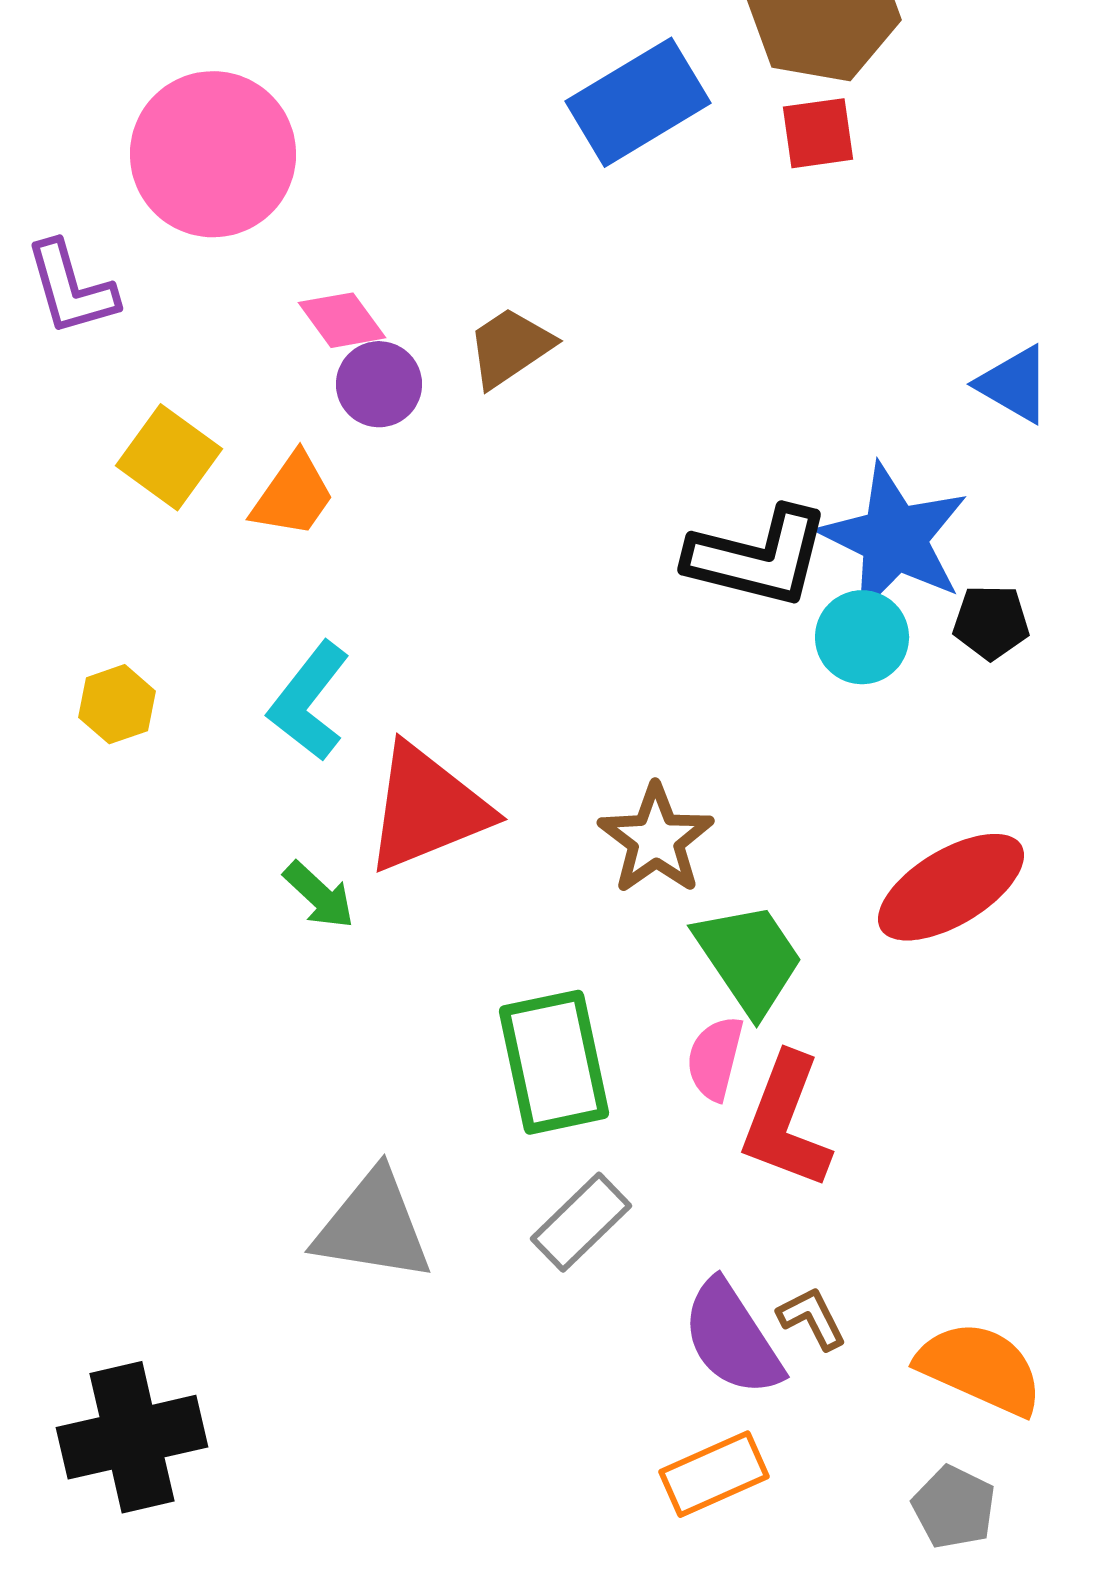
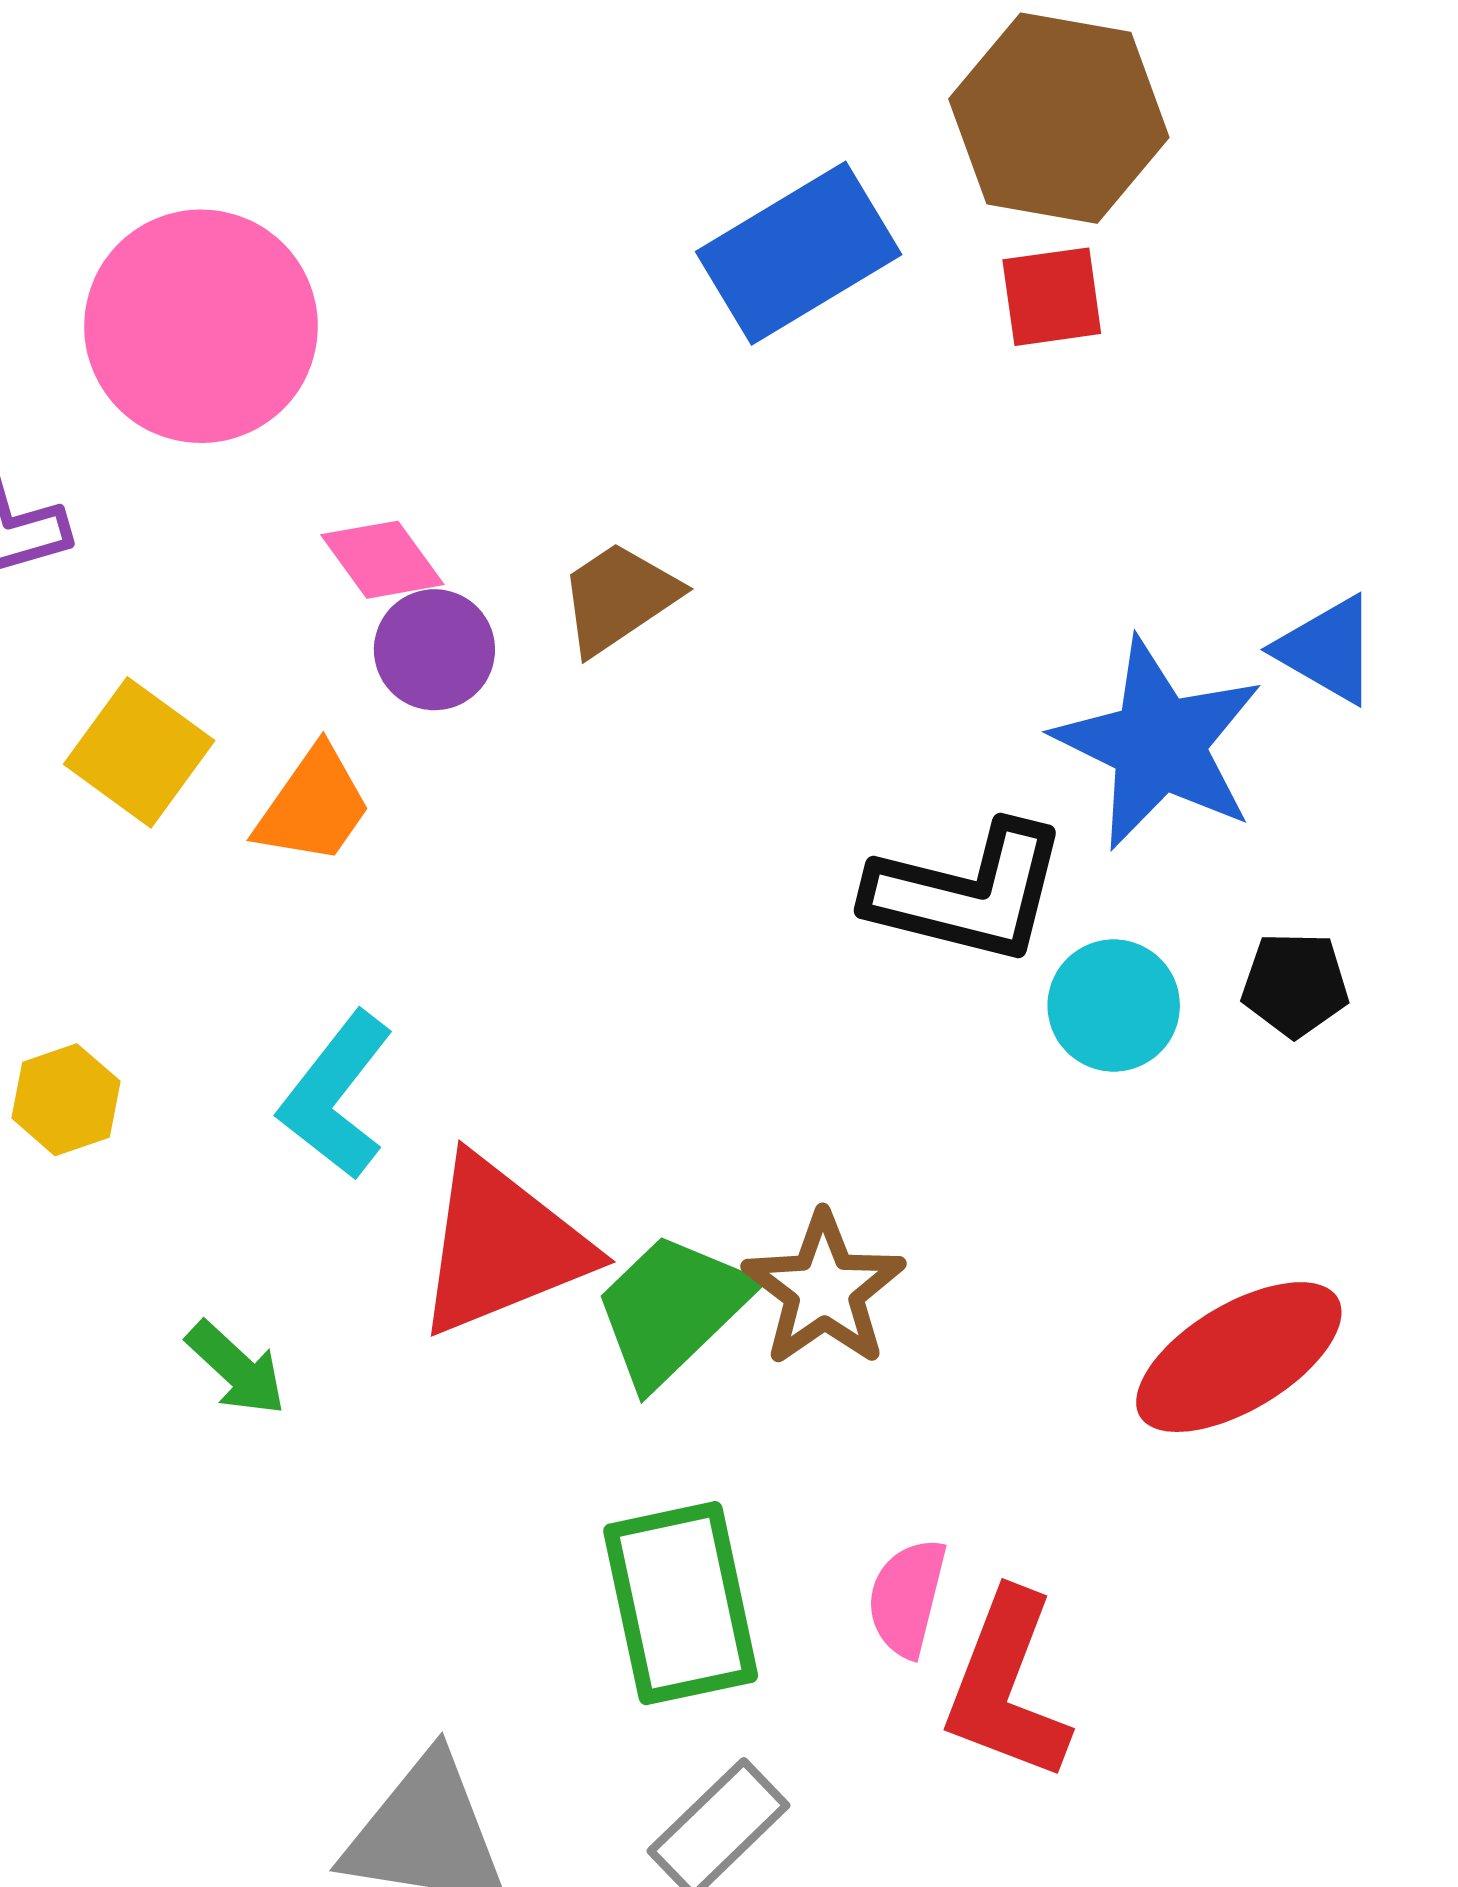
blue star: (894, 538) -> (1159, 744), moved
green arrow: (319, 895) -> (236, 1368), moved
green trapezoid: (749, 958) -> (672, 1309), moved, turned -100

